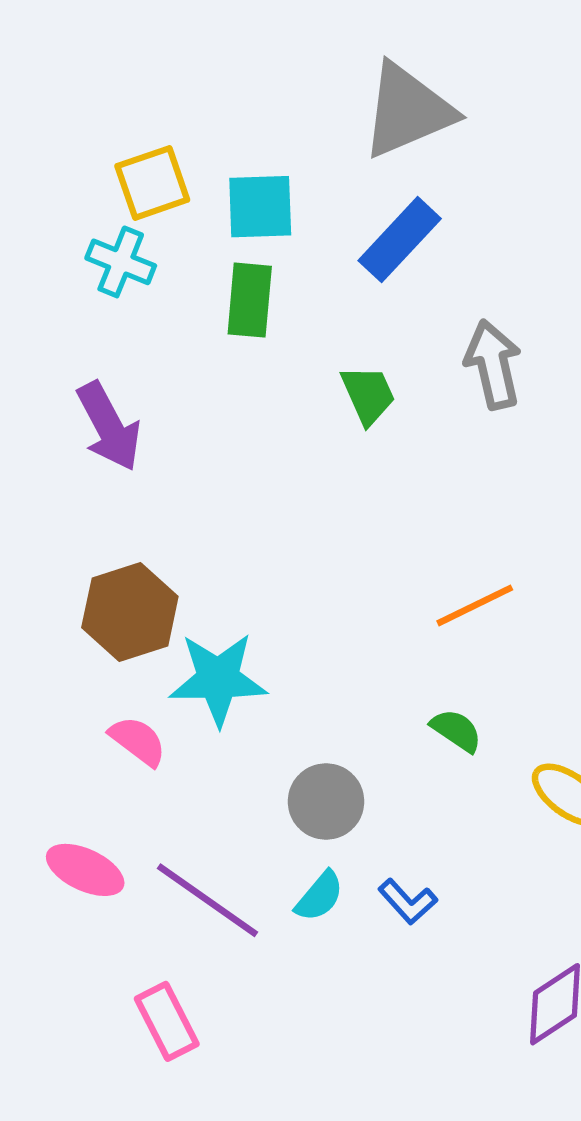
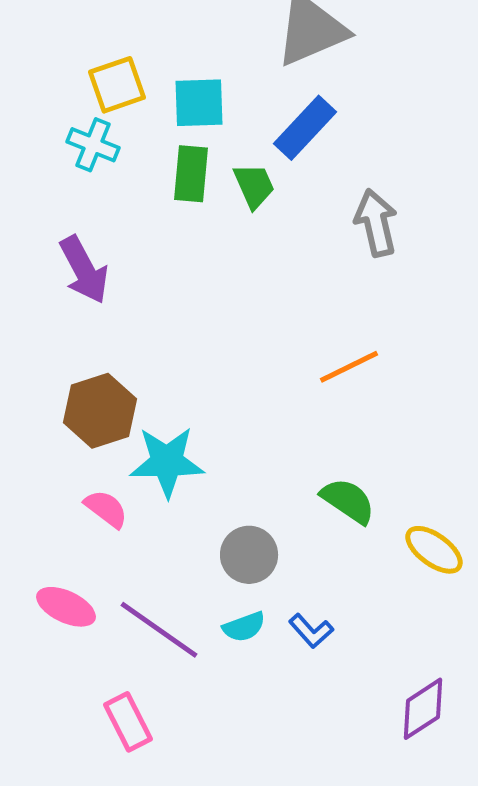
green trapezoid: (368, 395) -> (254, 186), moved
orange line: (475, 605) -> (349, 367), moved
green semicircle: (456, 730) -> (348, 501), size x1.4
cyan semicircle: (319, 896) -> (244, 627), turned 30

